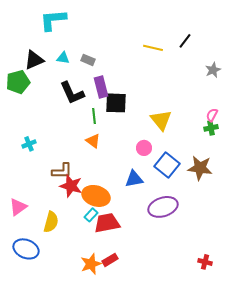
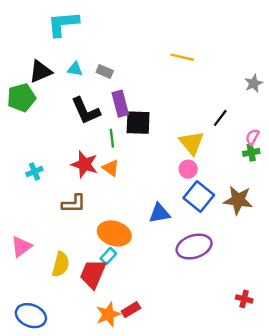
black line: (185, 41) -> (220, 118), moved
pink circle: (144, 148) -> (188, 169), moved
red star: (71, 186) -> (84, 164), moved
red trapezoid: (107, 223) -> (93, 274), moved, turned -56
blue ellipse: (26, 249) -> (31, 316), moved
red cross: (205, 262) -> (244, 299), moved

